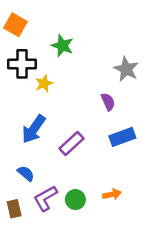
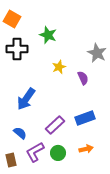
yellow star: (44, 83) -> (59, 67), moved
blue rectangle: (122, 137) -> (85, 118), moved
purple rectangle: (72, 143) -> (55, 125), moved

